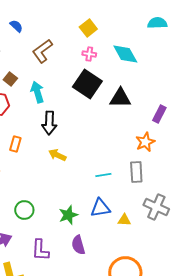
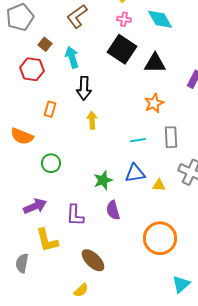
orange star: (145, 142) -> (154, 103), moved
yellow arrow: (57, 155) -> (92, 120), turned 60
green circle: (24, 210) -> (51, 163), moved

